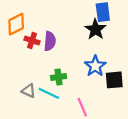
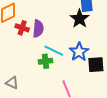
gray triangle: (29, 91) -> (12, 83), moved
cyan line: (49, 93) -> (54, 51), moved

